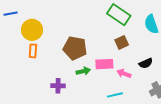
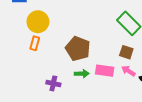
brown square: (122, 42) -> (126, 52), turned 32
pink arrow: (124, 73) -> (128, 71), moved

